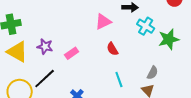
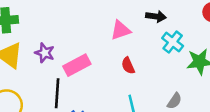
pink rectangle: (72, 53) -> (77, 65), size x1.5
black line: (45, 79) -> (57, 93), moved, turned -50

